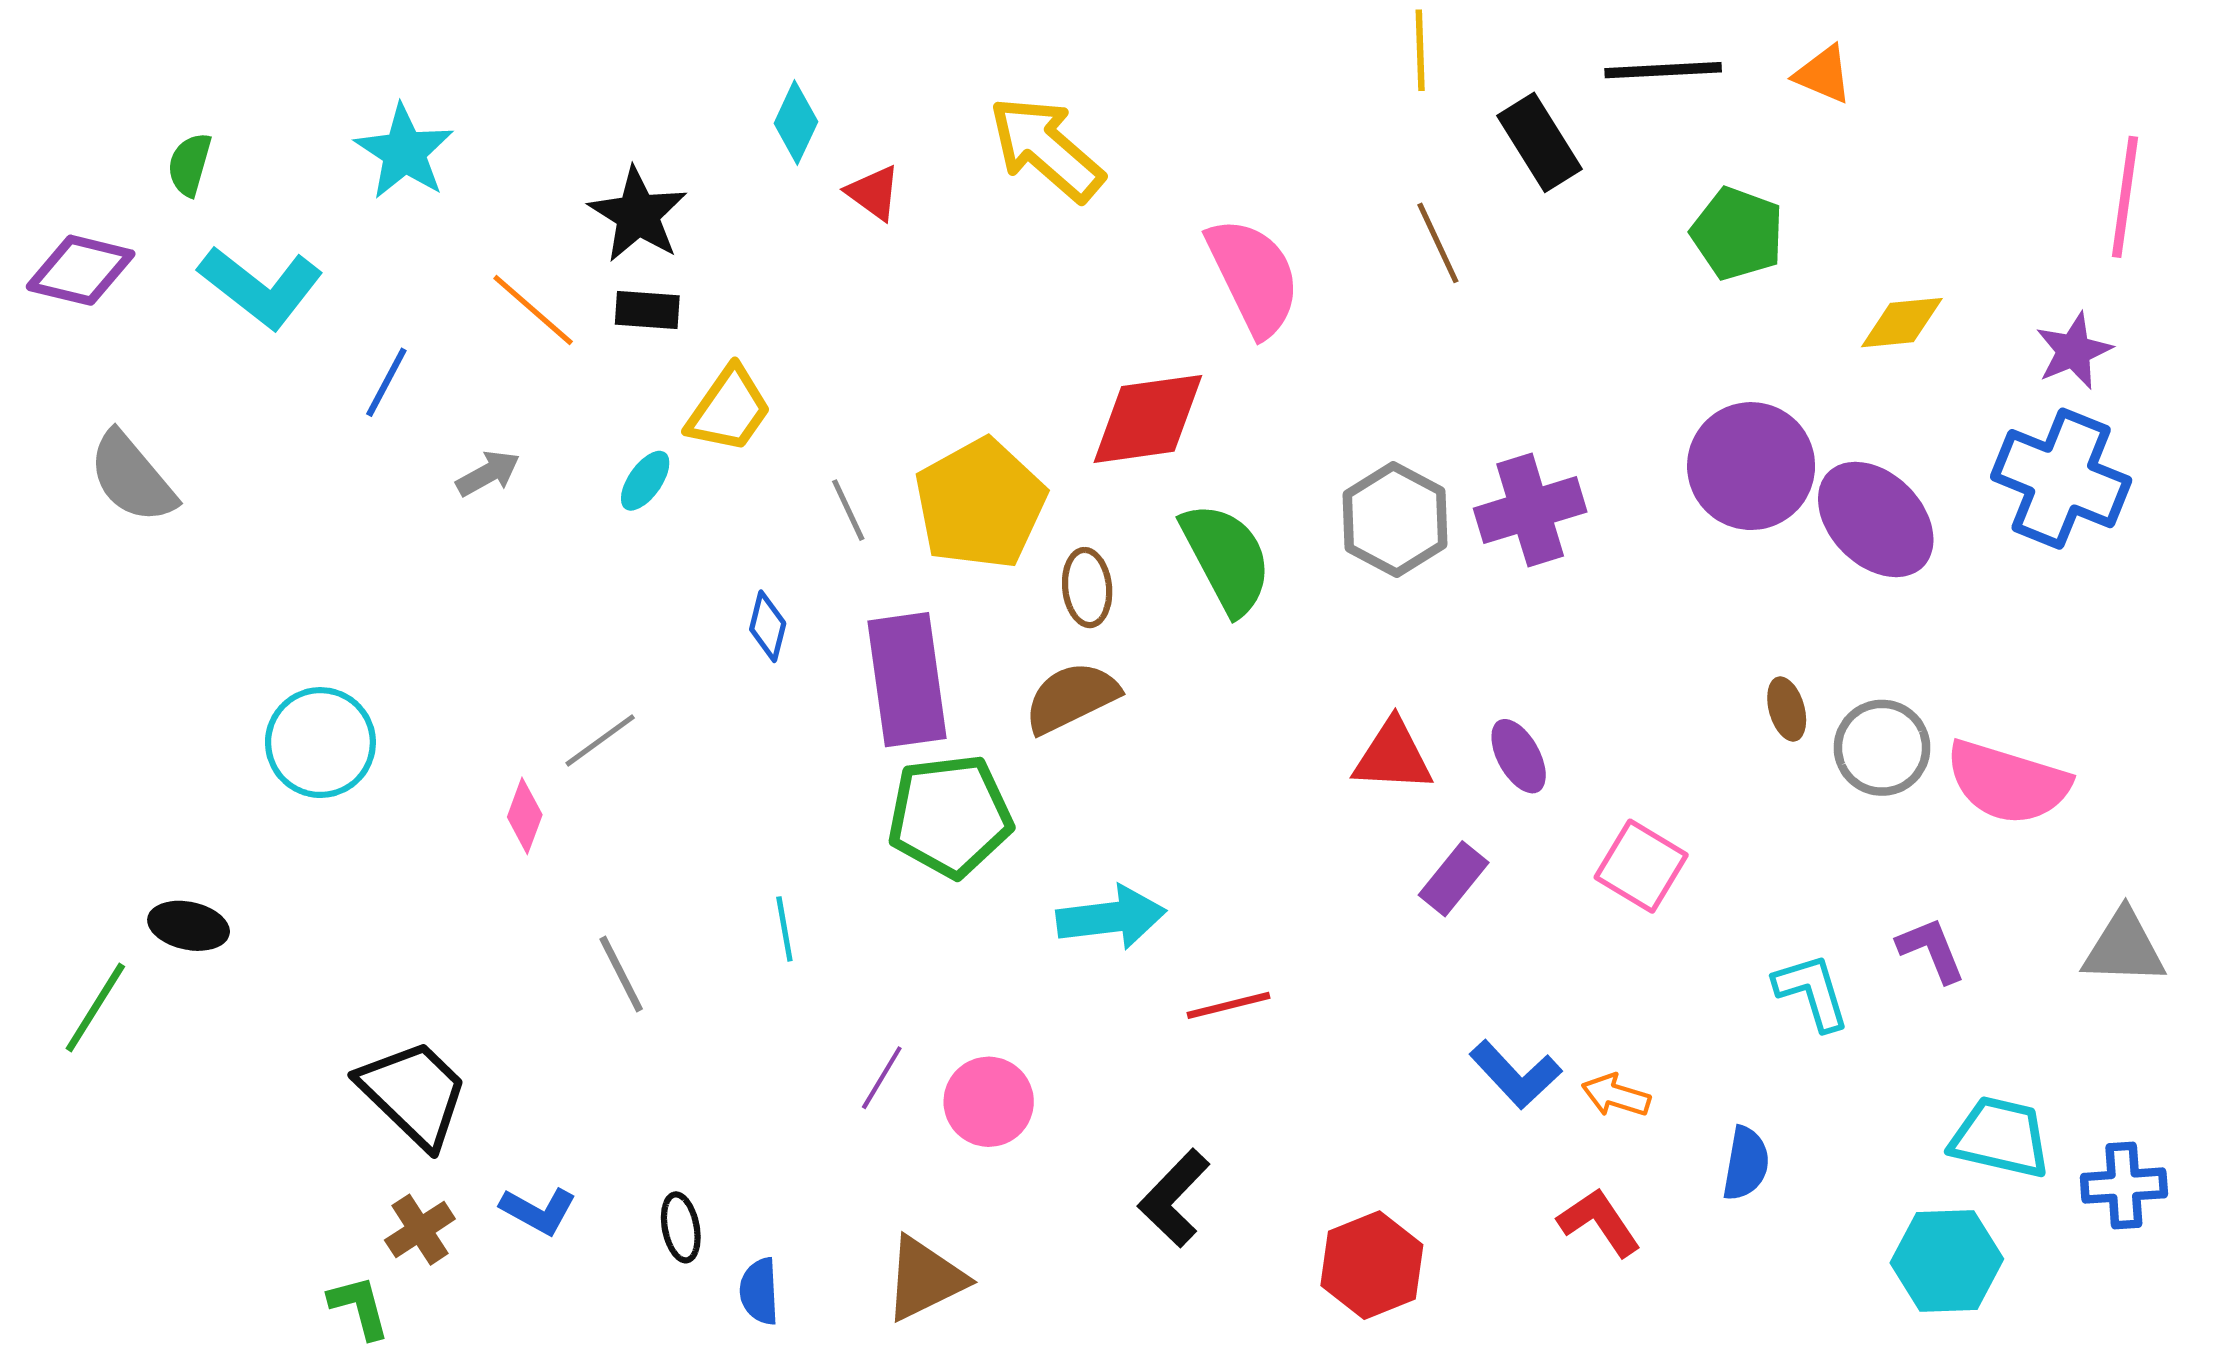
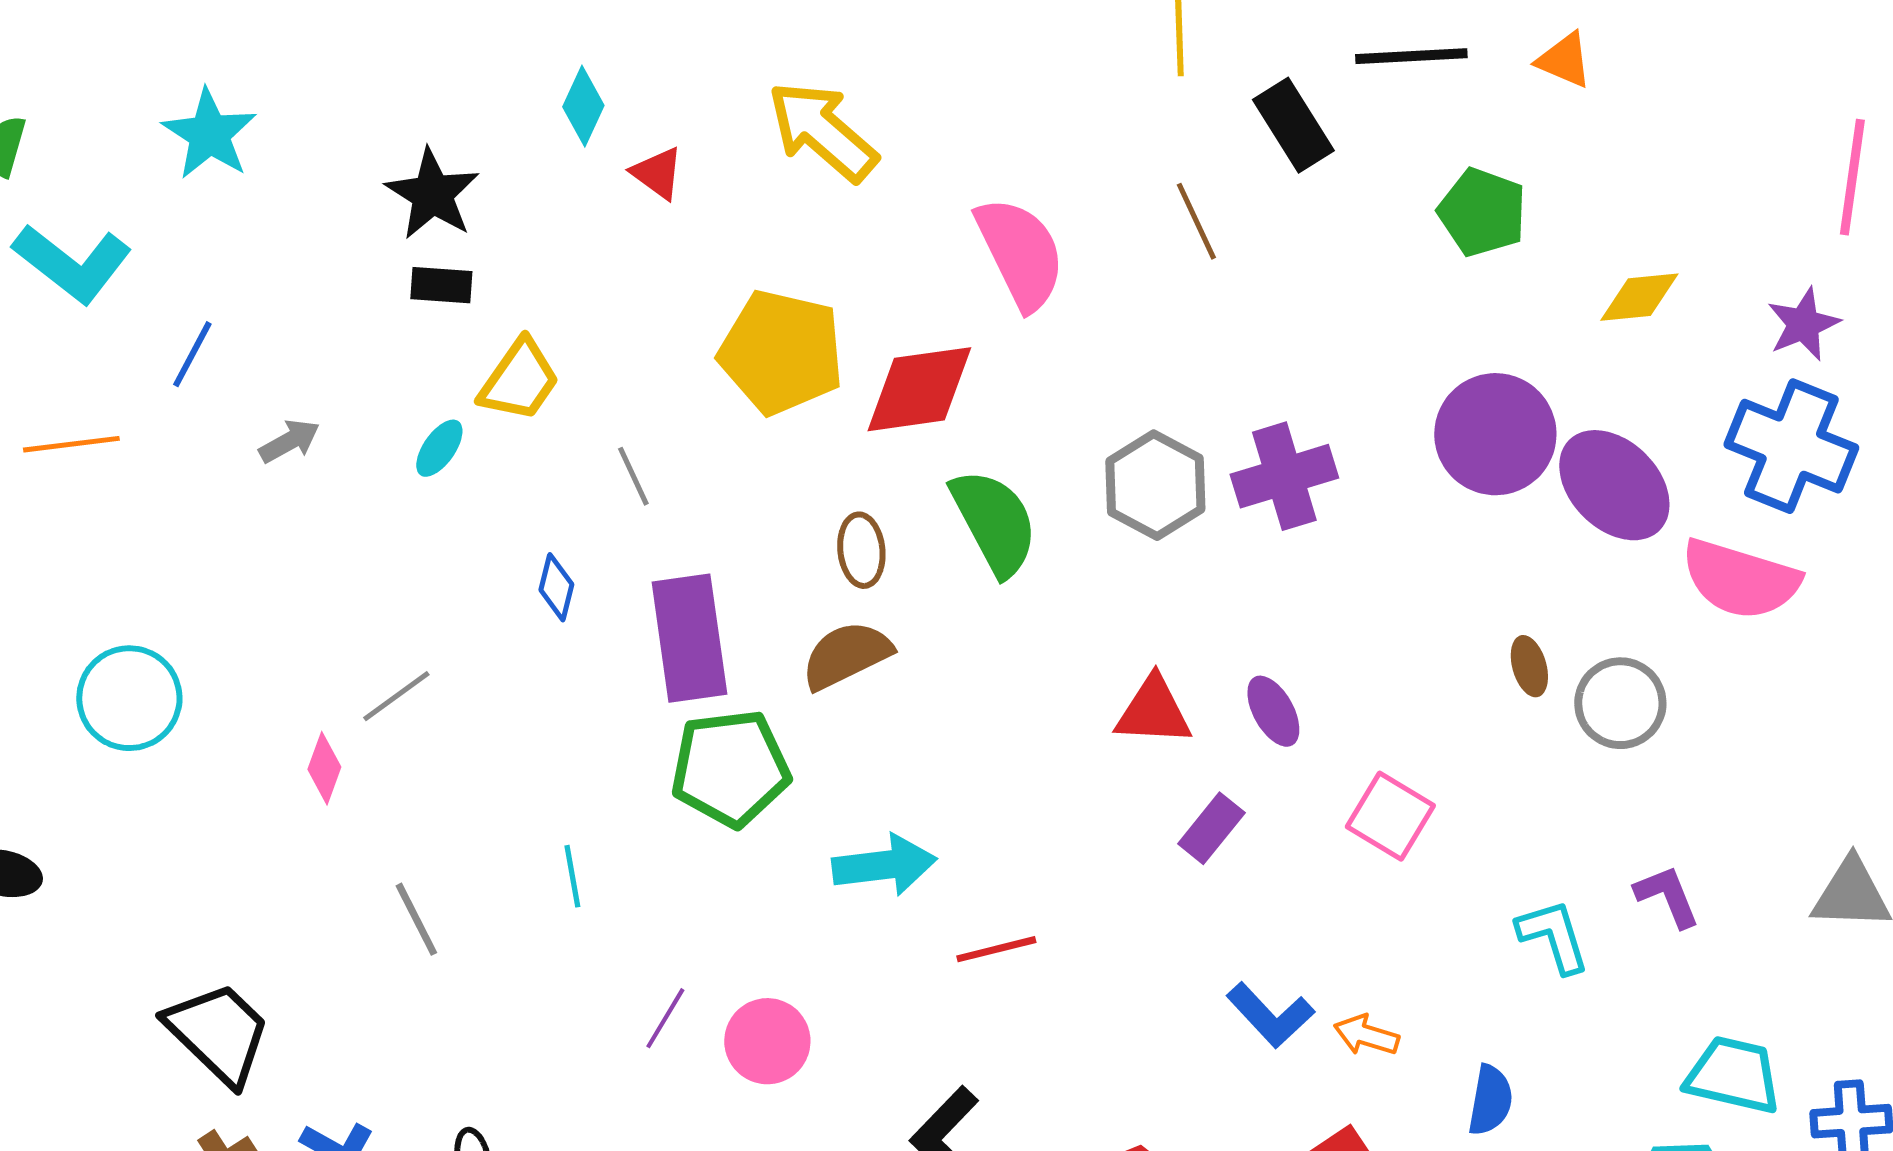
orange line: (533, 310) -> (71, 444), moved, turned -48
yellow pentagon: (980, 504) -> (781, 352), moved, turned -30
pink semicircle: (2008, 782) -> (1740, 579), moved

